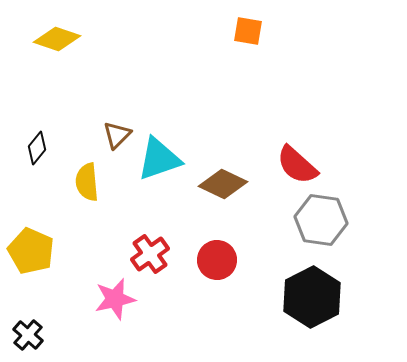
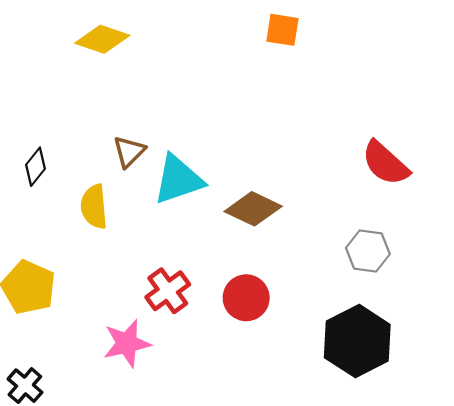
yellow diamond: (57, 39) -> (102, 39), moved
red semicircle: (297, 165) -> (385, 163), moved
gray hexagon: (321, 220) -> (368, 251), size x0.7

